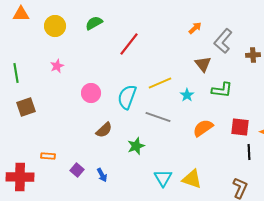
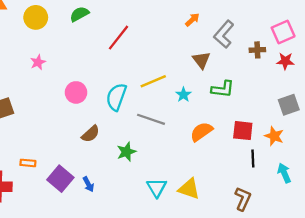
purple square: (77, 170) -> (60, 179), size x1.6

